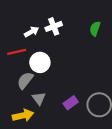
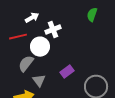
white cross: (54, 26) -> (53, 30), moved
purple rectangle: (71, 103) -> (67, 72), moved

